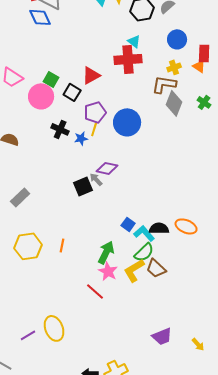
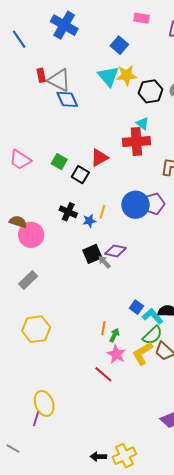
blue diamond: (40, 17) -> (67, 99), moved
pink circle: (41, 96) -> (31, 235), moved
purple pentagon: (95, 112) -> (154, 204), moved
black square: (83, 186) -> (92, 254), moved
orange line: (62, 245) -> (103, 328), moved
green arrow: (106, 252) -> (114, 335), size x0.6
yellow ellipse: (54, 328) -> (44, 403), moved
purple line: (28, 335) -> (36, 418), turned -42

